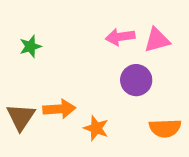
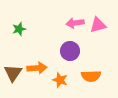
purple circle: (136, 80) -> (70, 51), moved
orange semicircle: (165, 128) -> (91, 76), moved

